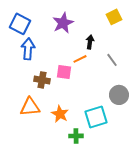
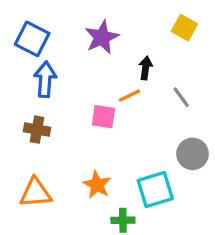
yellow square: (114, 17) -> (184, 28), turned -35
brown cross: (42, 80) -> (37, 130), moved
orange triangle: (30, 107) -> (35, 193), moved

